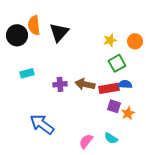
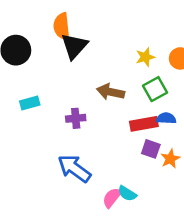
orange semicircle: (34, 25) -> (62, 26), moved
brown arrow: (85, 84) -> (110, 92), moved
blue arrow: (42, 124) -> (74, 168), moved
cyan semicircle: (111, 138) -> (127, 193), moved

